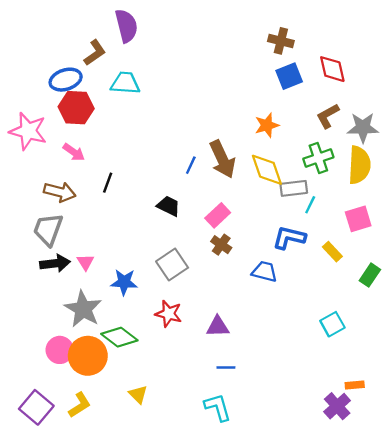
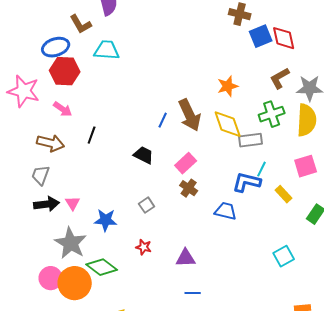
brown L-shape: (95, 53) -> (81, 24), turned 95
blue square: (289, 76) -> (261, 36), moved
cyan line: (310, 205) -> (262, 169), moved
gray trapezoid: (48, 229) -> (41, 175), size x0.7
gray square: (172, 265) -> (147, 205), size x0.6
red star: (169, 314) -> (144, 247), size x0.7

